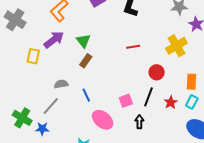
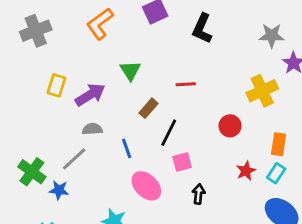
gray cross: (15, 20) -> (36, 31), turned 30
purple arrow: (54, 40) -> (90, 95), moved
red line: (133, 47) -> (186, 84), moved
brown rectangle: (86, 61) -> (148, 108), moved
black line: (148, 97) -> (169, 133), moved

